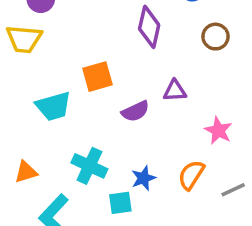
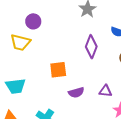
purple triangle: (175, 91) -> (105, 91), moved
cyan trapezoid: (53, 106) -> (16, 86), moved

